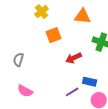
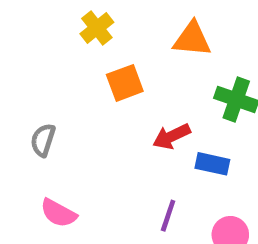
blue rectangle: (90, 82) -> (212, 164), moved
purple line: (72, 92) -> (168, 216), turned -40

